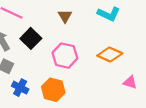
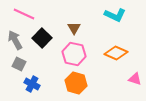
brown triangle: (65, 16) -> (74, 28), moved
orange hexagon: (53, 90) -> (76, 83), moved

